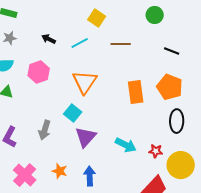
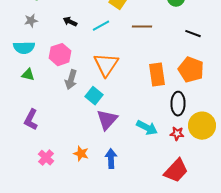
black ellipse: (177, 121) -> (178, 104), moved
gray arrow: (45, 130) -> (71, 80), moved
yellow circle: (181, 165) -> (202, 126), moved
pink cross: (25, 175) -> (46, 158), size x0.7

